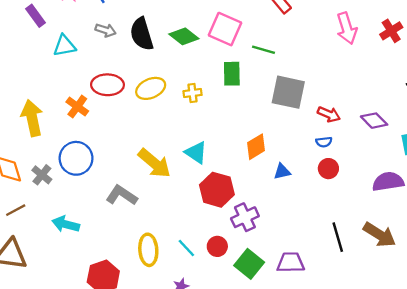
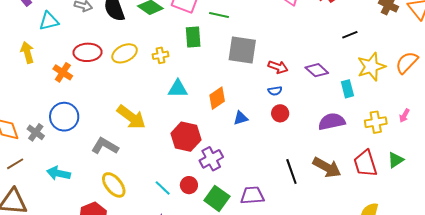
yellow arrow: (32, 118) -> (27, 52), moved, size x0.7
cyan triangle: (196, 153) -> (178, 89), moved, turned -30
yellow ellipse: (148, 250) -> (114, 185), moved, turned -32

